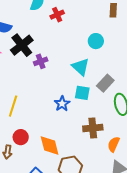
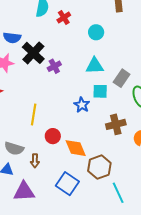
cyan circle: (96, 41) -> (96, 32), moved
cyan triangle: (81, 67) -> (95, 66), turned -36
red circle: (21, 137) -> (53, 136), moved

